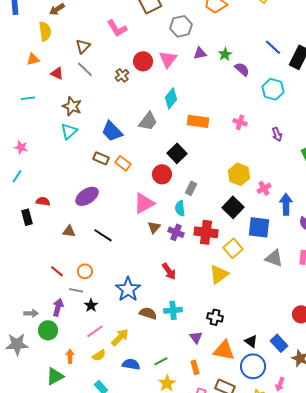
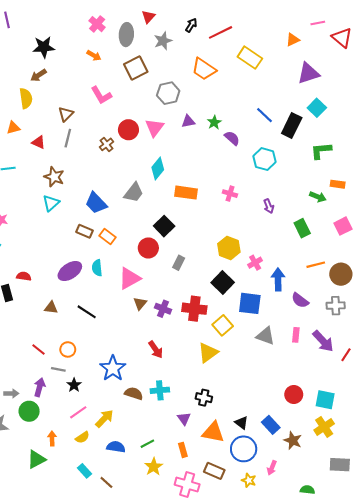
gray line: (85, 69) -> (68, 138), turned 60
cyan semicircle: (180, 208) -> (97, 268), moved

